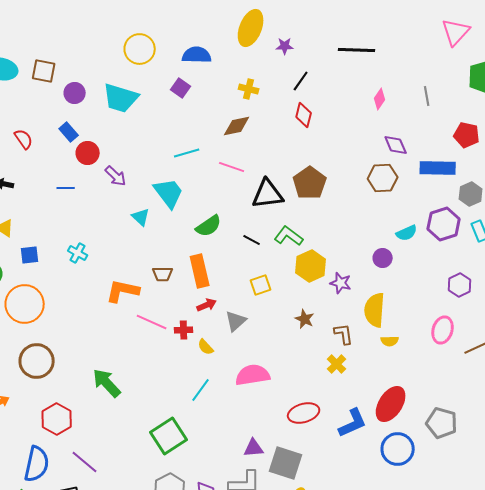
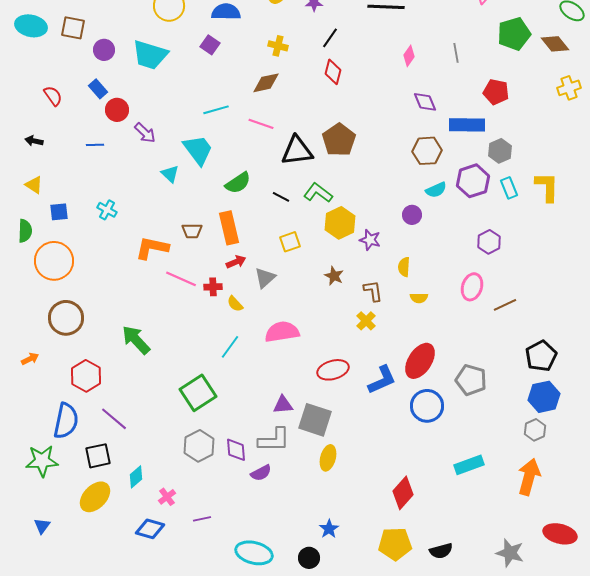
brown hexagon: (383, 178) -> (427, 151), moved
yellow semicircle: (375, 310) -> (404, 267), size x0.6

